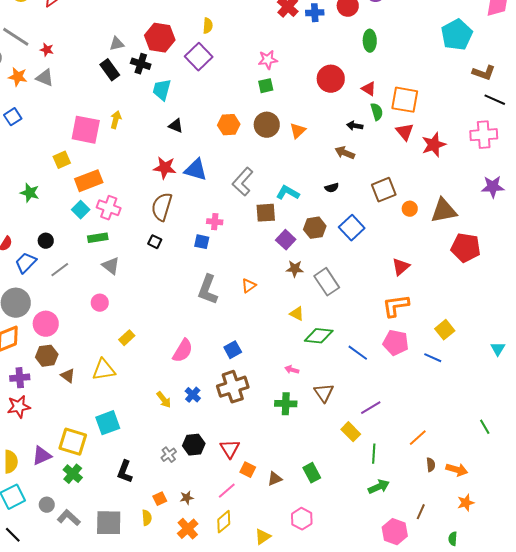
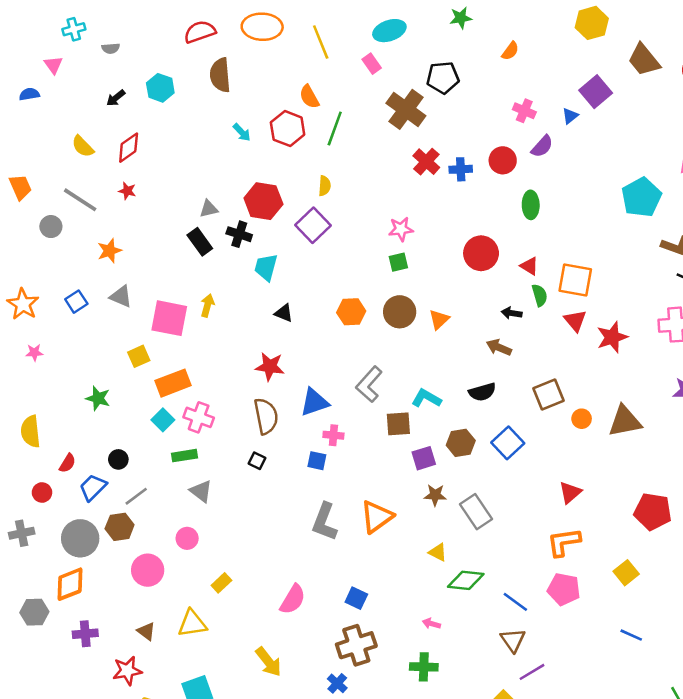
red star: (47, 50) -> (127, 191), moved
orange star: (18, 77) -> (109, 251), moved, turned -30
gray triangle: (45, 78) -> (121, 297), moved
blue triangle: (196, 170) -> (314, 402), moved, turned -35
black semicircle: (332, 188) -> (482, 392), size x1.5
brown semicircle: (162, 207) -> (266, 416), turned 152
purple square: (286, 240) -> (424, 458), turned 30
red pentagon: (466, 248) -> (653, 512), moved
orange triangle: (249, 286) -> (377, 517), size x1.8
pink circle: (46, 324) -> (148, 570), moved
blue square: (233, 350) -> (356, 598), turned -36
brown hexagon: (47, 356) -> (120, 527), moved
blue line: (433, 358) -> (631, 635), moved
brown triangle: (324, 393) -> (513, 640), moved
blue cross: (193, 395) -> (337, 683), moved
yellow arrow: (164, 400) -> (269, 662), size x1.4
red star: (19, 407) -> (127, 671), moved

